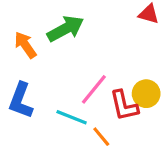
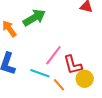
yellow circle: (146, 94) -> (85, 79), moved

